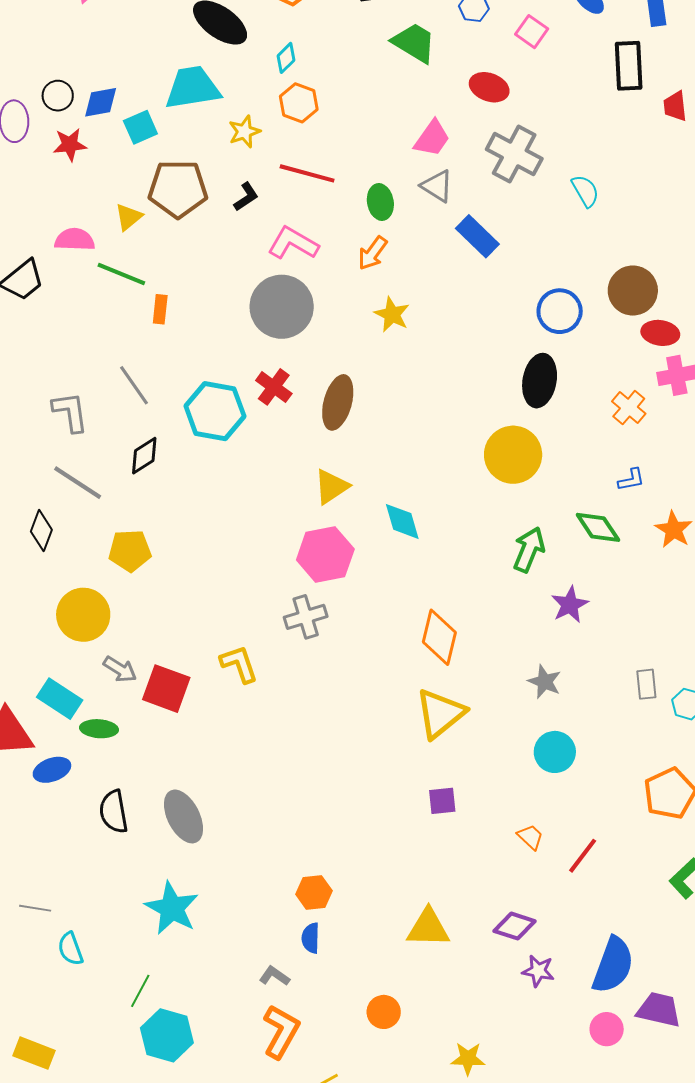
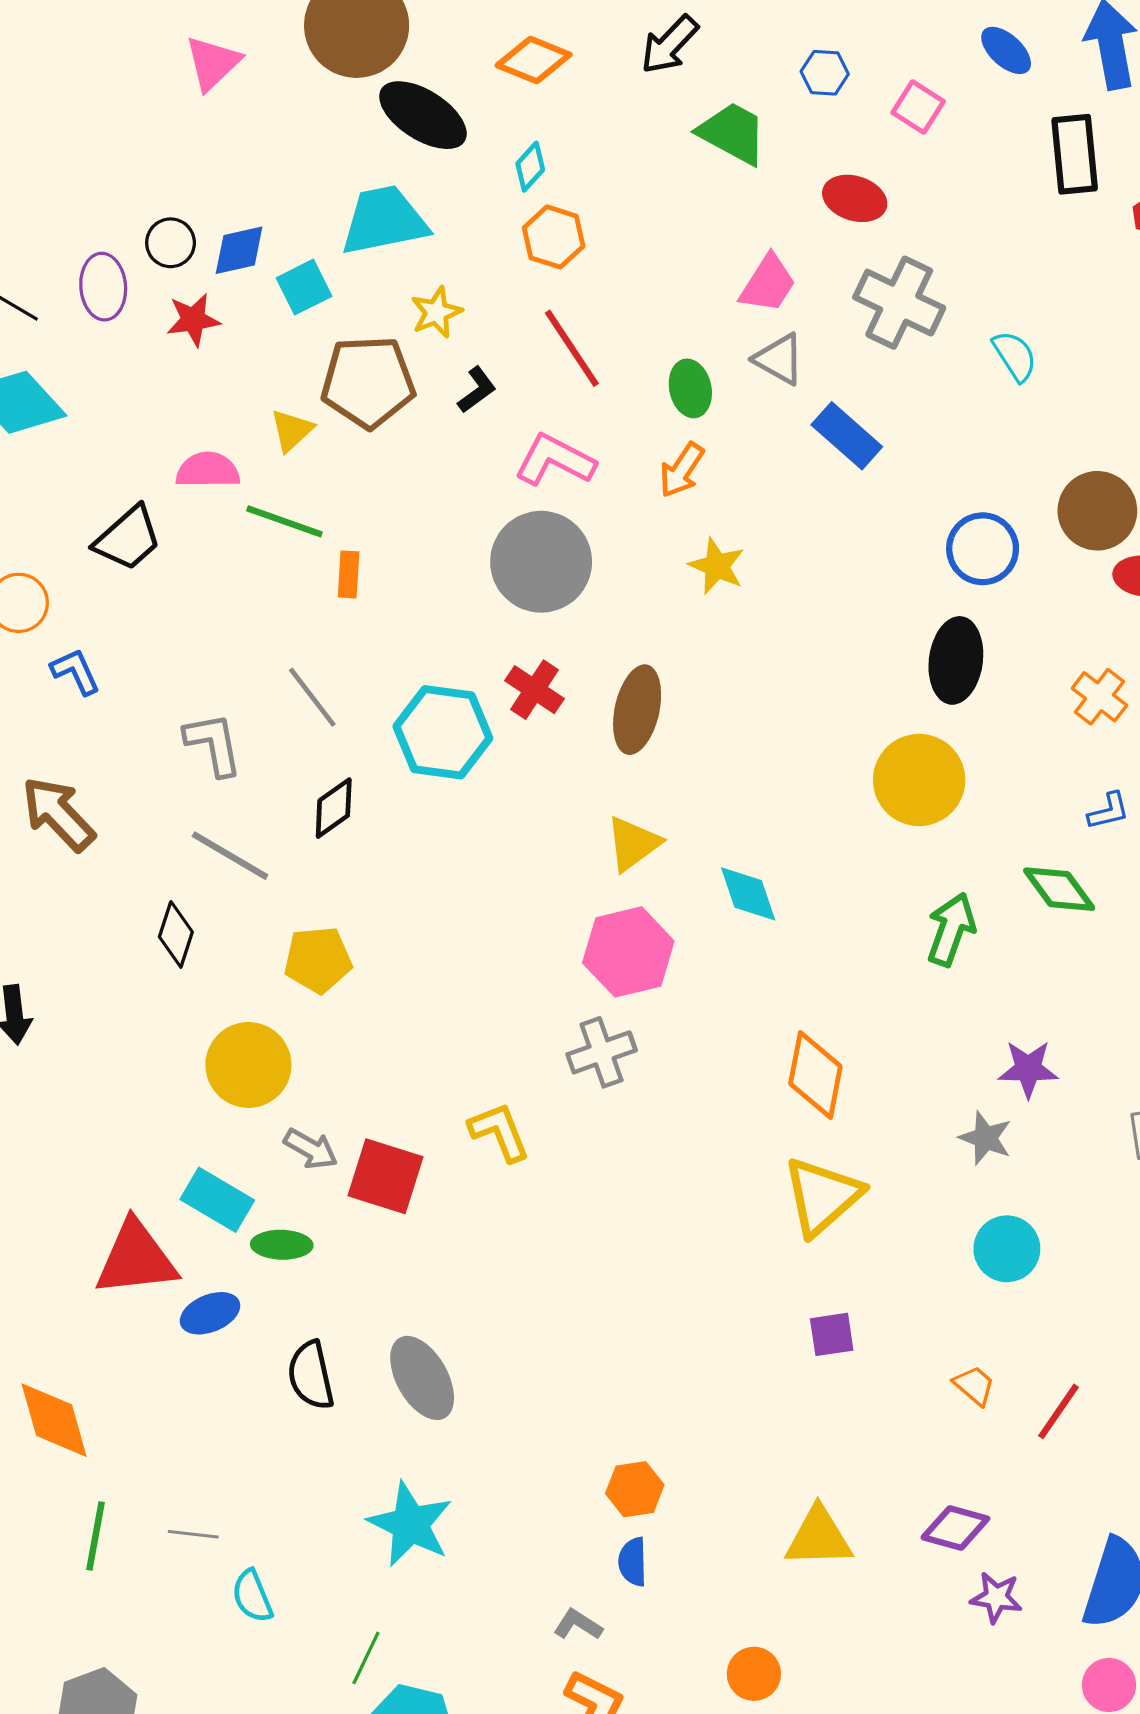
yellow star: (244, 132) -> (436, 312), moved
red line: (307, 173) -> (572, 348), turned 44
purple star: (570, 605) -> (1028, 1069), moved, turned 30

